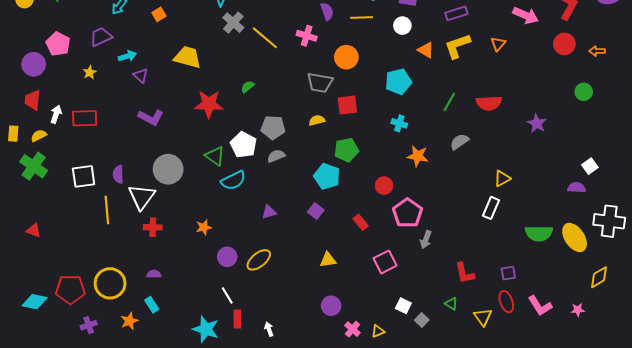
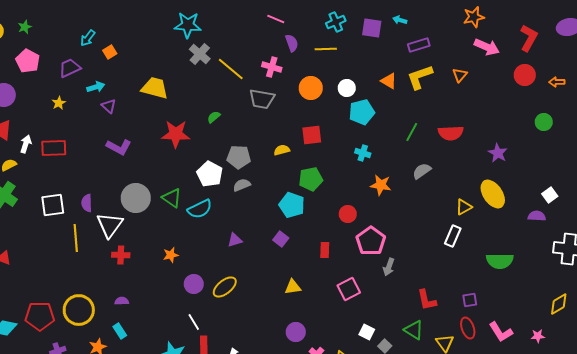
orange square: (159, 14) -> (110, 52), moved
white circle: (402, 26) -> (347, 88), moved
pink pentagon: (58, 44) -> (28, 61), moved
gray trapezoid: (320, 83) -> (262, 99), moved
green triangle: (215, 156) -> (172, 198), moved
red rectangle: (361, 222) -> (325, 250), turned 42
yellow ellipse: (575, 237) -> (493, 194), moved
green triangle: (451, 304) -> (414, 330), size x1.5

